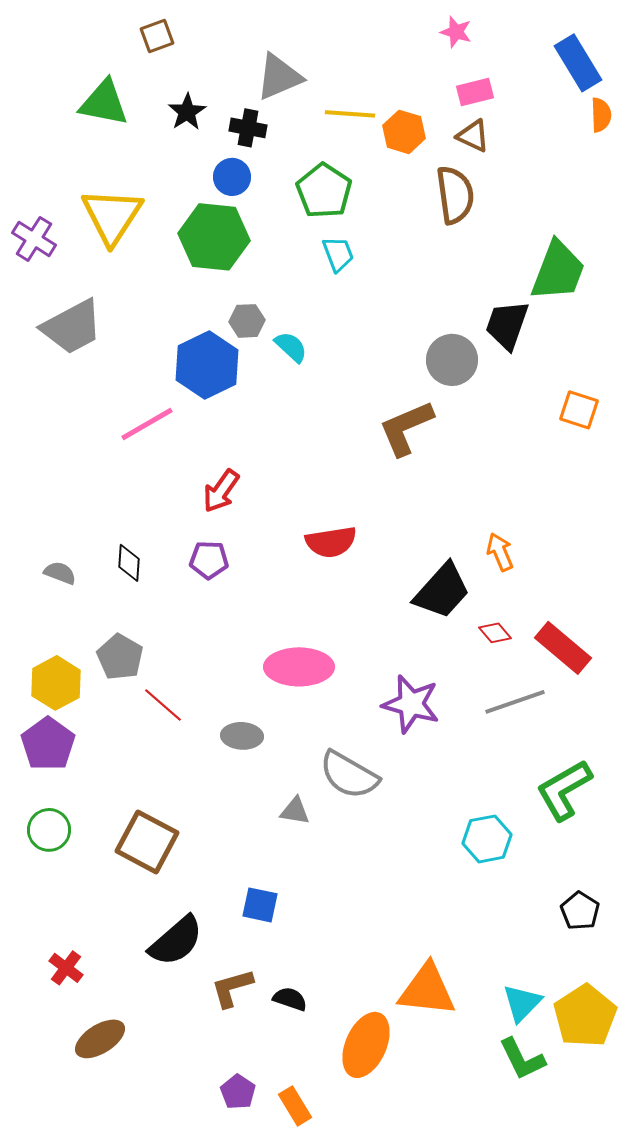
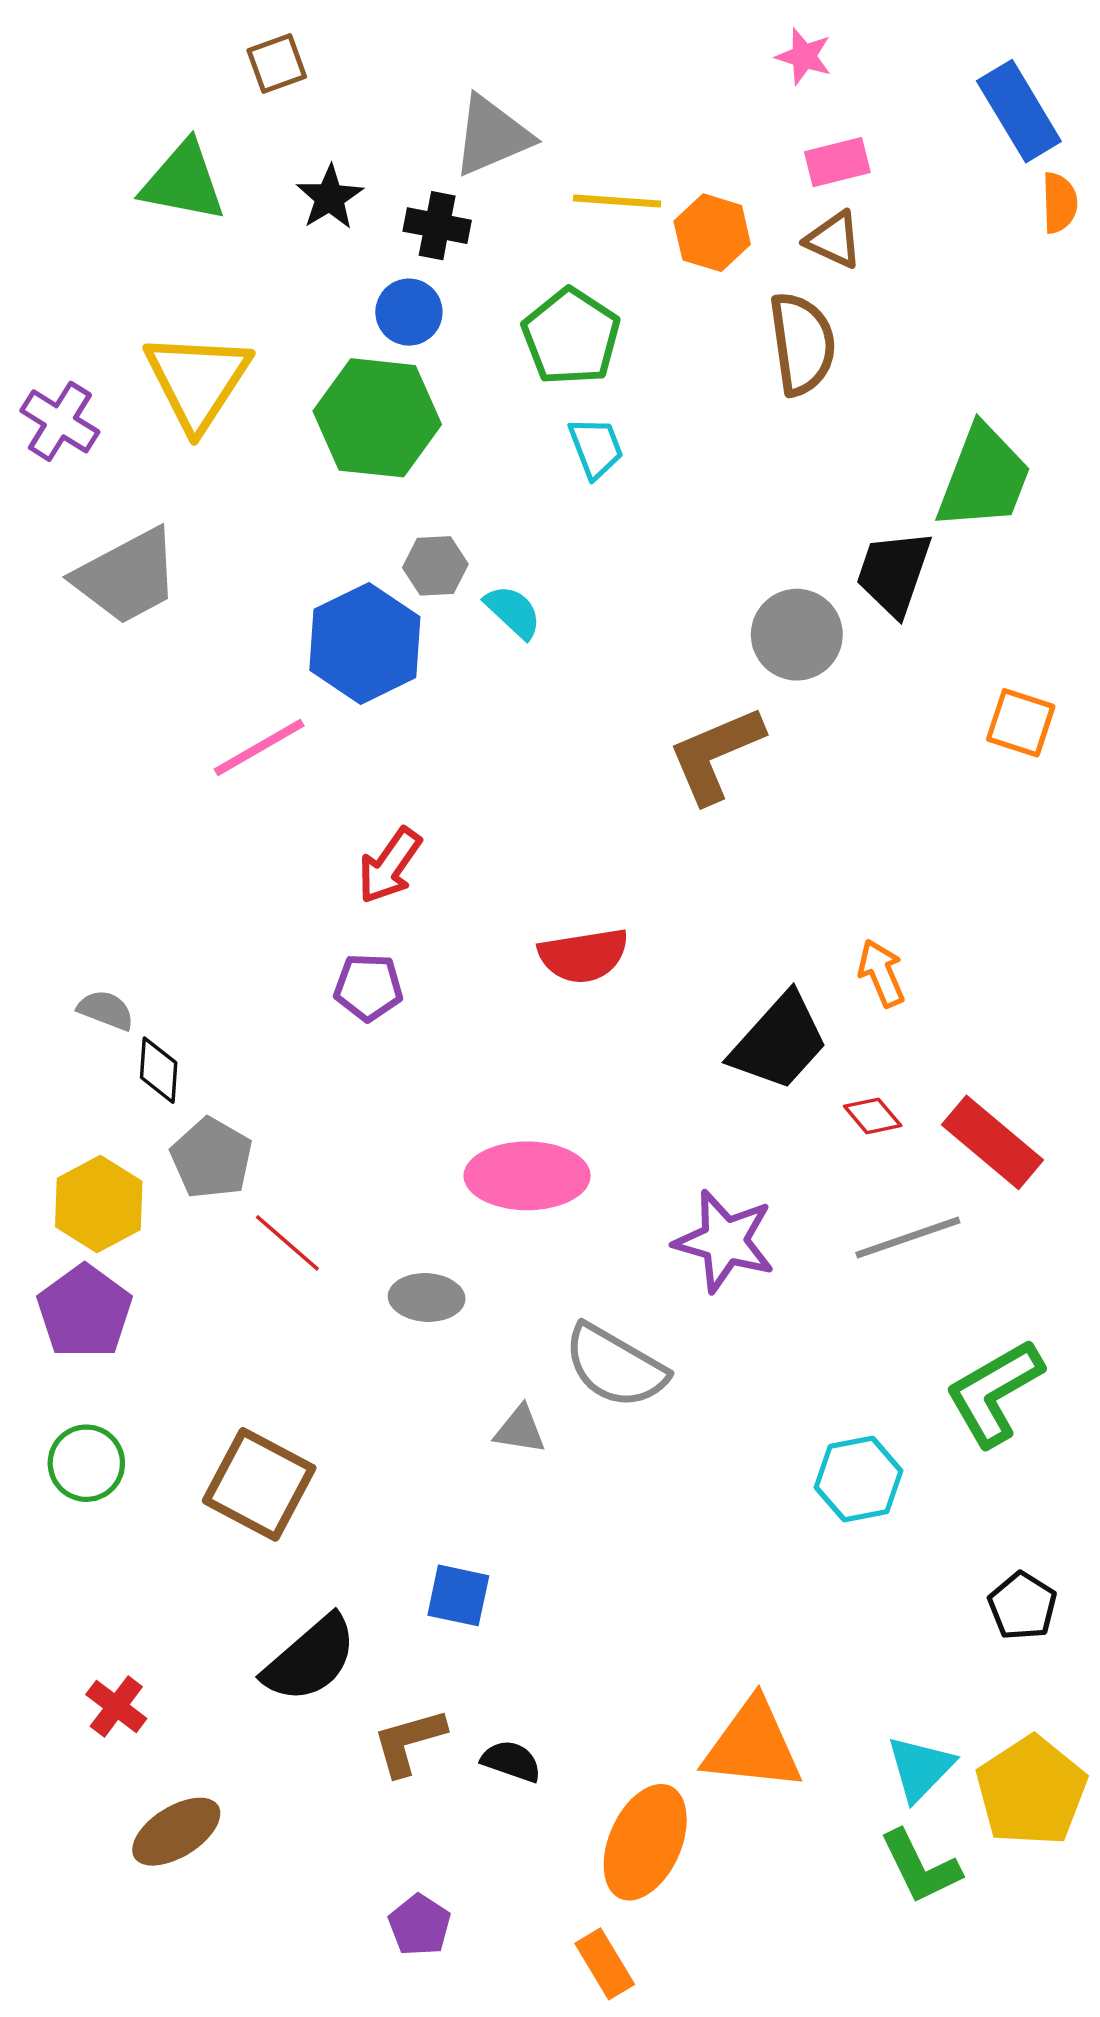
black diamond: (129, 563) -> (159, 1070), moved
orange rectangle: (295, 1106) -> (605, 1964), moved

